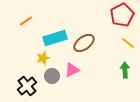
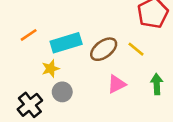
orange line: (26, 21) -> (29, 35), moved
yellow line: (128, 43) -> (136, 49), moved
pink triangle: (72, 70) -> (117, 84), moved

